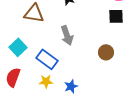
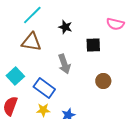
black square: (116, 16) -> (93, 45), moved

